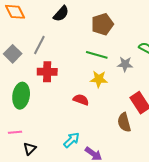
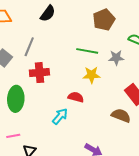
brown pentagon: (102, 24) -> (104, 20), moved
brown semicircle: (124, 122) -> (121, 116), turned 132
cyan arrow: (72, 140) -> (60, 116), moved

